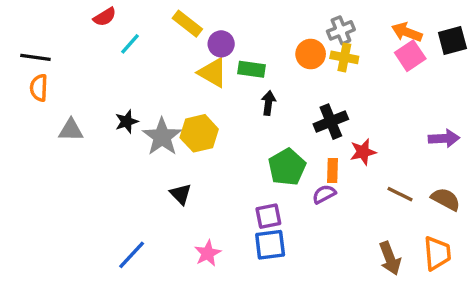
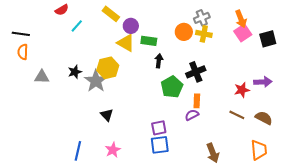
orange arrow: (407, 32) -> (241, 19), turned -132
black square: (452, 41) -> (268, 39), moved
yellow hexagon: (199, 133) -> (108, 68), moved
red star: (363, 152) -> (242, 90), moved
green pentagon: (287, 167) -> (172, 87), moved
pink star: (208, 253) -> (113, 150), moved
blue line: (132, 255) -> (78, 151), turned -30
brown arrow: (390, 258) -> (213, 153), moved

